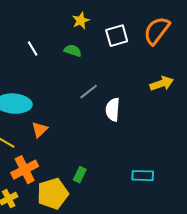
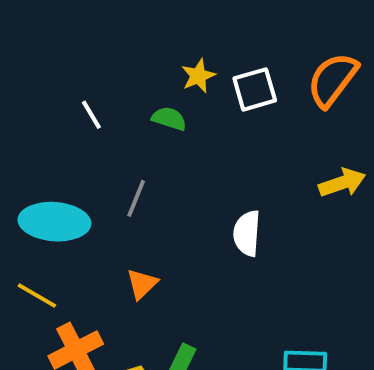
yellow star: (81, 21) -> (198, 76), moved
gray line: (89, 92) -> (136, 198), moved, turned -30
orange triangle: (40, 130) -> (142, 284), moved

